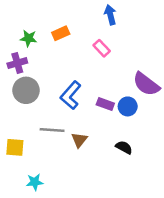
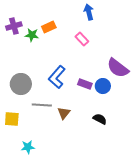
green star: (28, 38) -> (32, 35), moved
purple cross: (17, 63) -> (14, 26), moved
gray circle: (26, 90) -> (21, 84), moved

